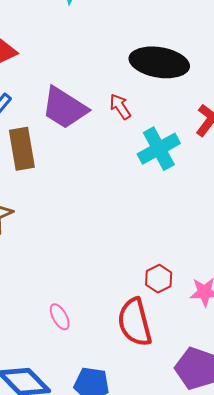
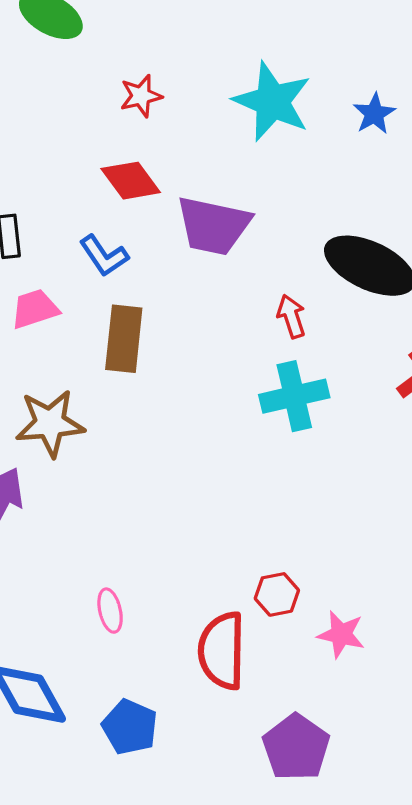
purple trapezoid: (65, 108) -> (213, 226), moved, turned -36
cyan cross: (159, 149) -> (294, 396), moved

